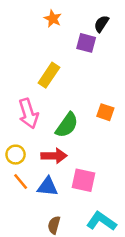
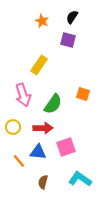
black semicircle: (101, 24) -> (72, 17), moved
pink square: (84, 180) -> (66, 147), turned -30
orange line: (21, 181) -> (19, 161), moved

